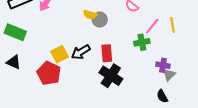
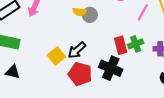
green cross: (142, 42) -> (136, 44), moved
red rectangle: (107, 53) -> (121, 45), moved
red pentagon: (49, 73) -> (80, 74), moved

